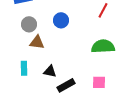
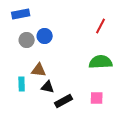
blue circle: (61, 20) -> (45, 36), moved
brown triangle: (37, 42) -> (39, 70), moved

